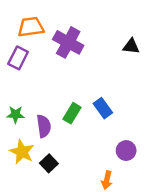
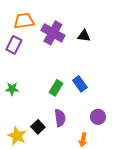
black triangle: (131, 46) -> (84, 36), moved
purple semicircle: (44, 126) -> (60, 118), moved
yellow star: (22, 152) -> (17, 136), moved

